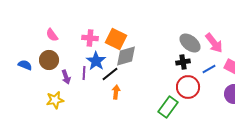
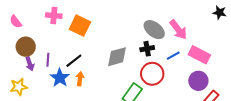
pink cross: (90, 38) -> (54, 16), moved
gray diamond: (126, 56) -> (117, 57), moved
brown circle: (49, 60) -> (26, 47), moved
blue star: (96, 61) -> (60, 78), moved

